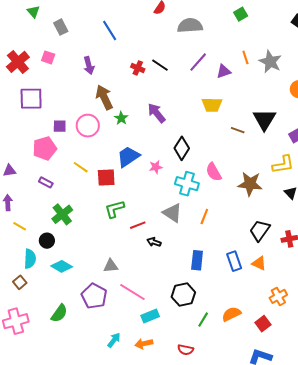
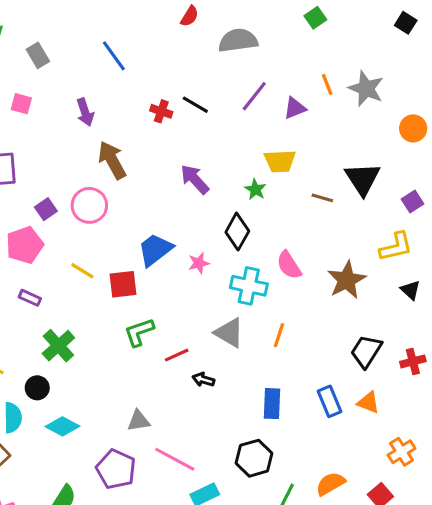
green star: (121, 118) -> (255, 189), moved
purple square: (60, 126) -> (46, 209), turned -32
brown star: (250, 184) -> (347, 280), turned -30

